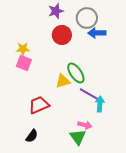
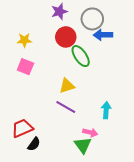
yellow star: (23, 49) -> (24, 40), moved
green ellipse: (76, 73) -> (81, 56), moved
purple line: (89, 94) -> (66, 107), moved
red trapezoid: (39, 105) -> (22, 128), moved

